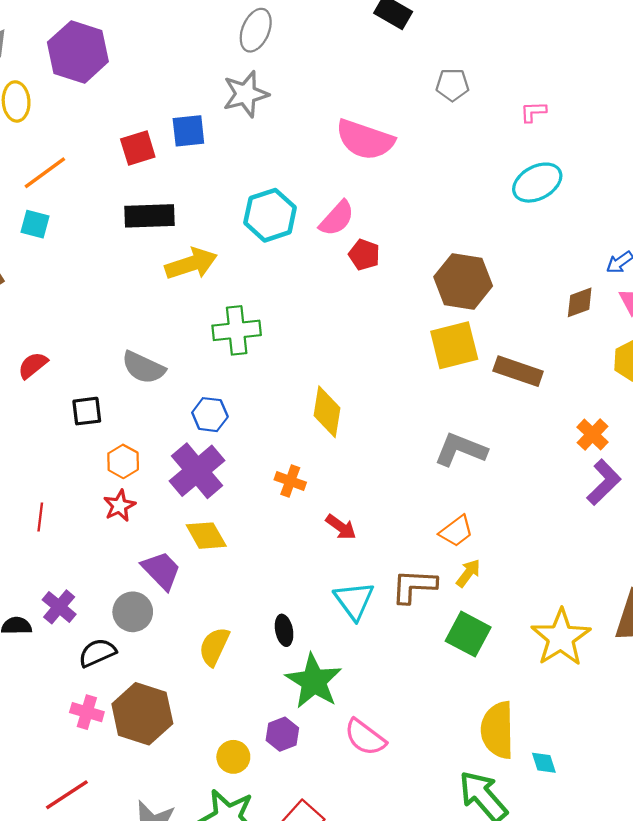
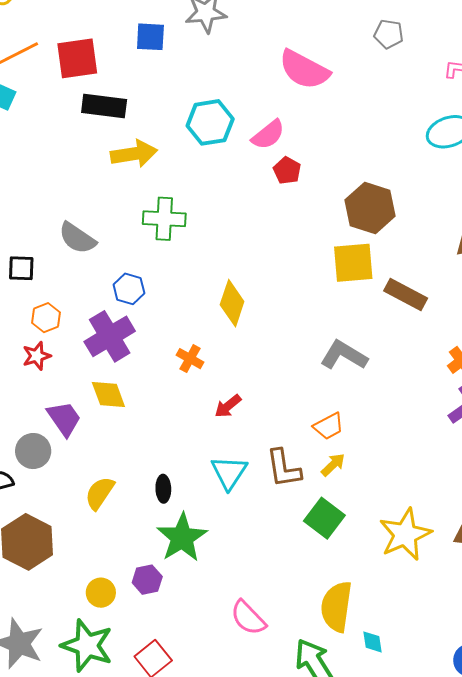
red square: (138, 148) -> (77, 58), moved, size x1.4
red arrow: (341, 527) -> (228, 406), turned 96
brown L-shape: (414, 586) -> (284, 468), turned -111
pink semicircle: (365, 737) -> (248, 618), moved

